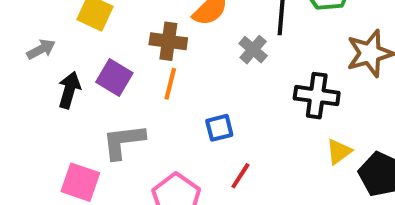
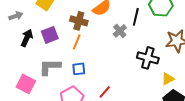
purple square: (114, 77) -> (50, 35), turned 30
blue square: (219, 128) -> (79, 69), moved
yellow triangle: (339, 152) -> (168, 79), moved

